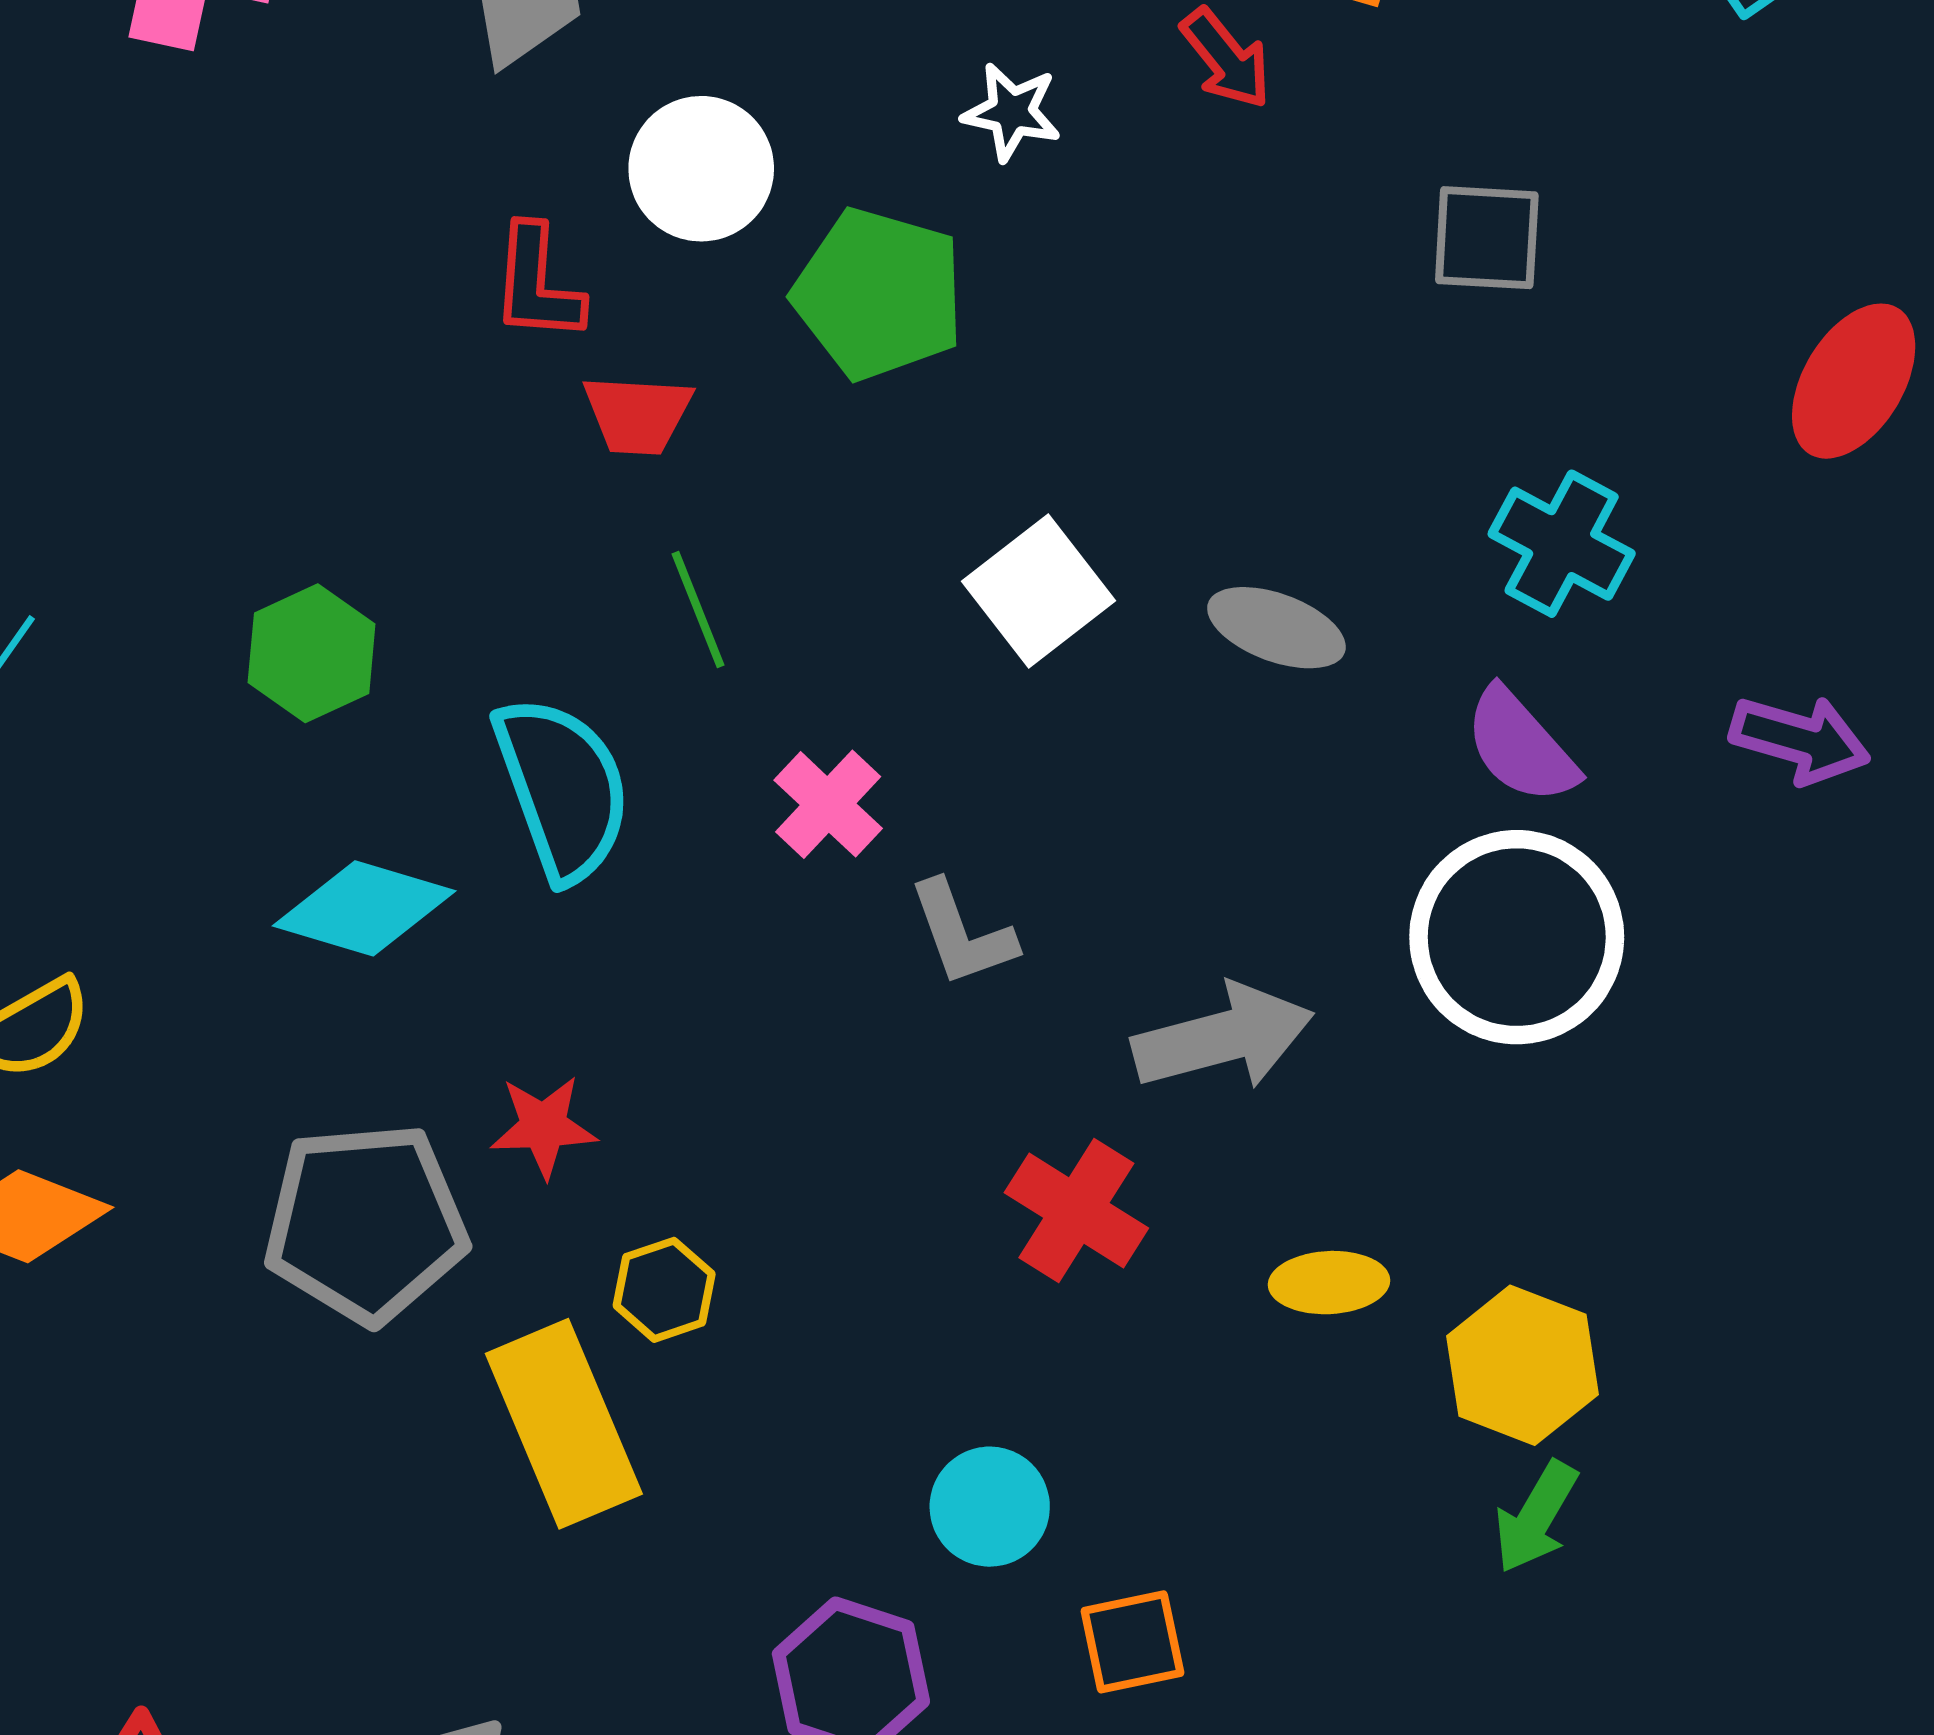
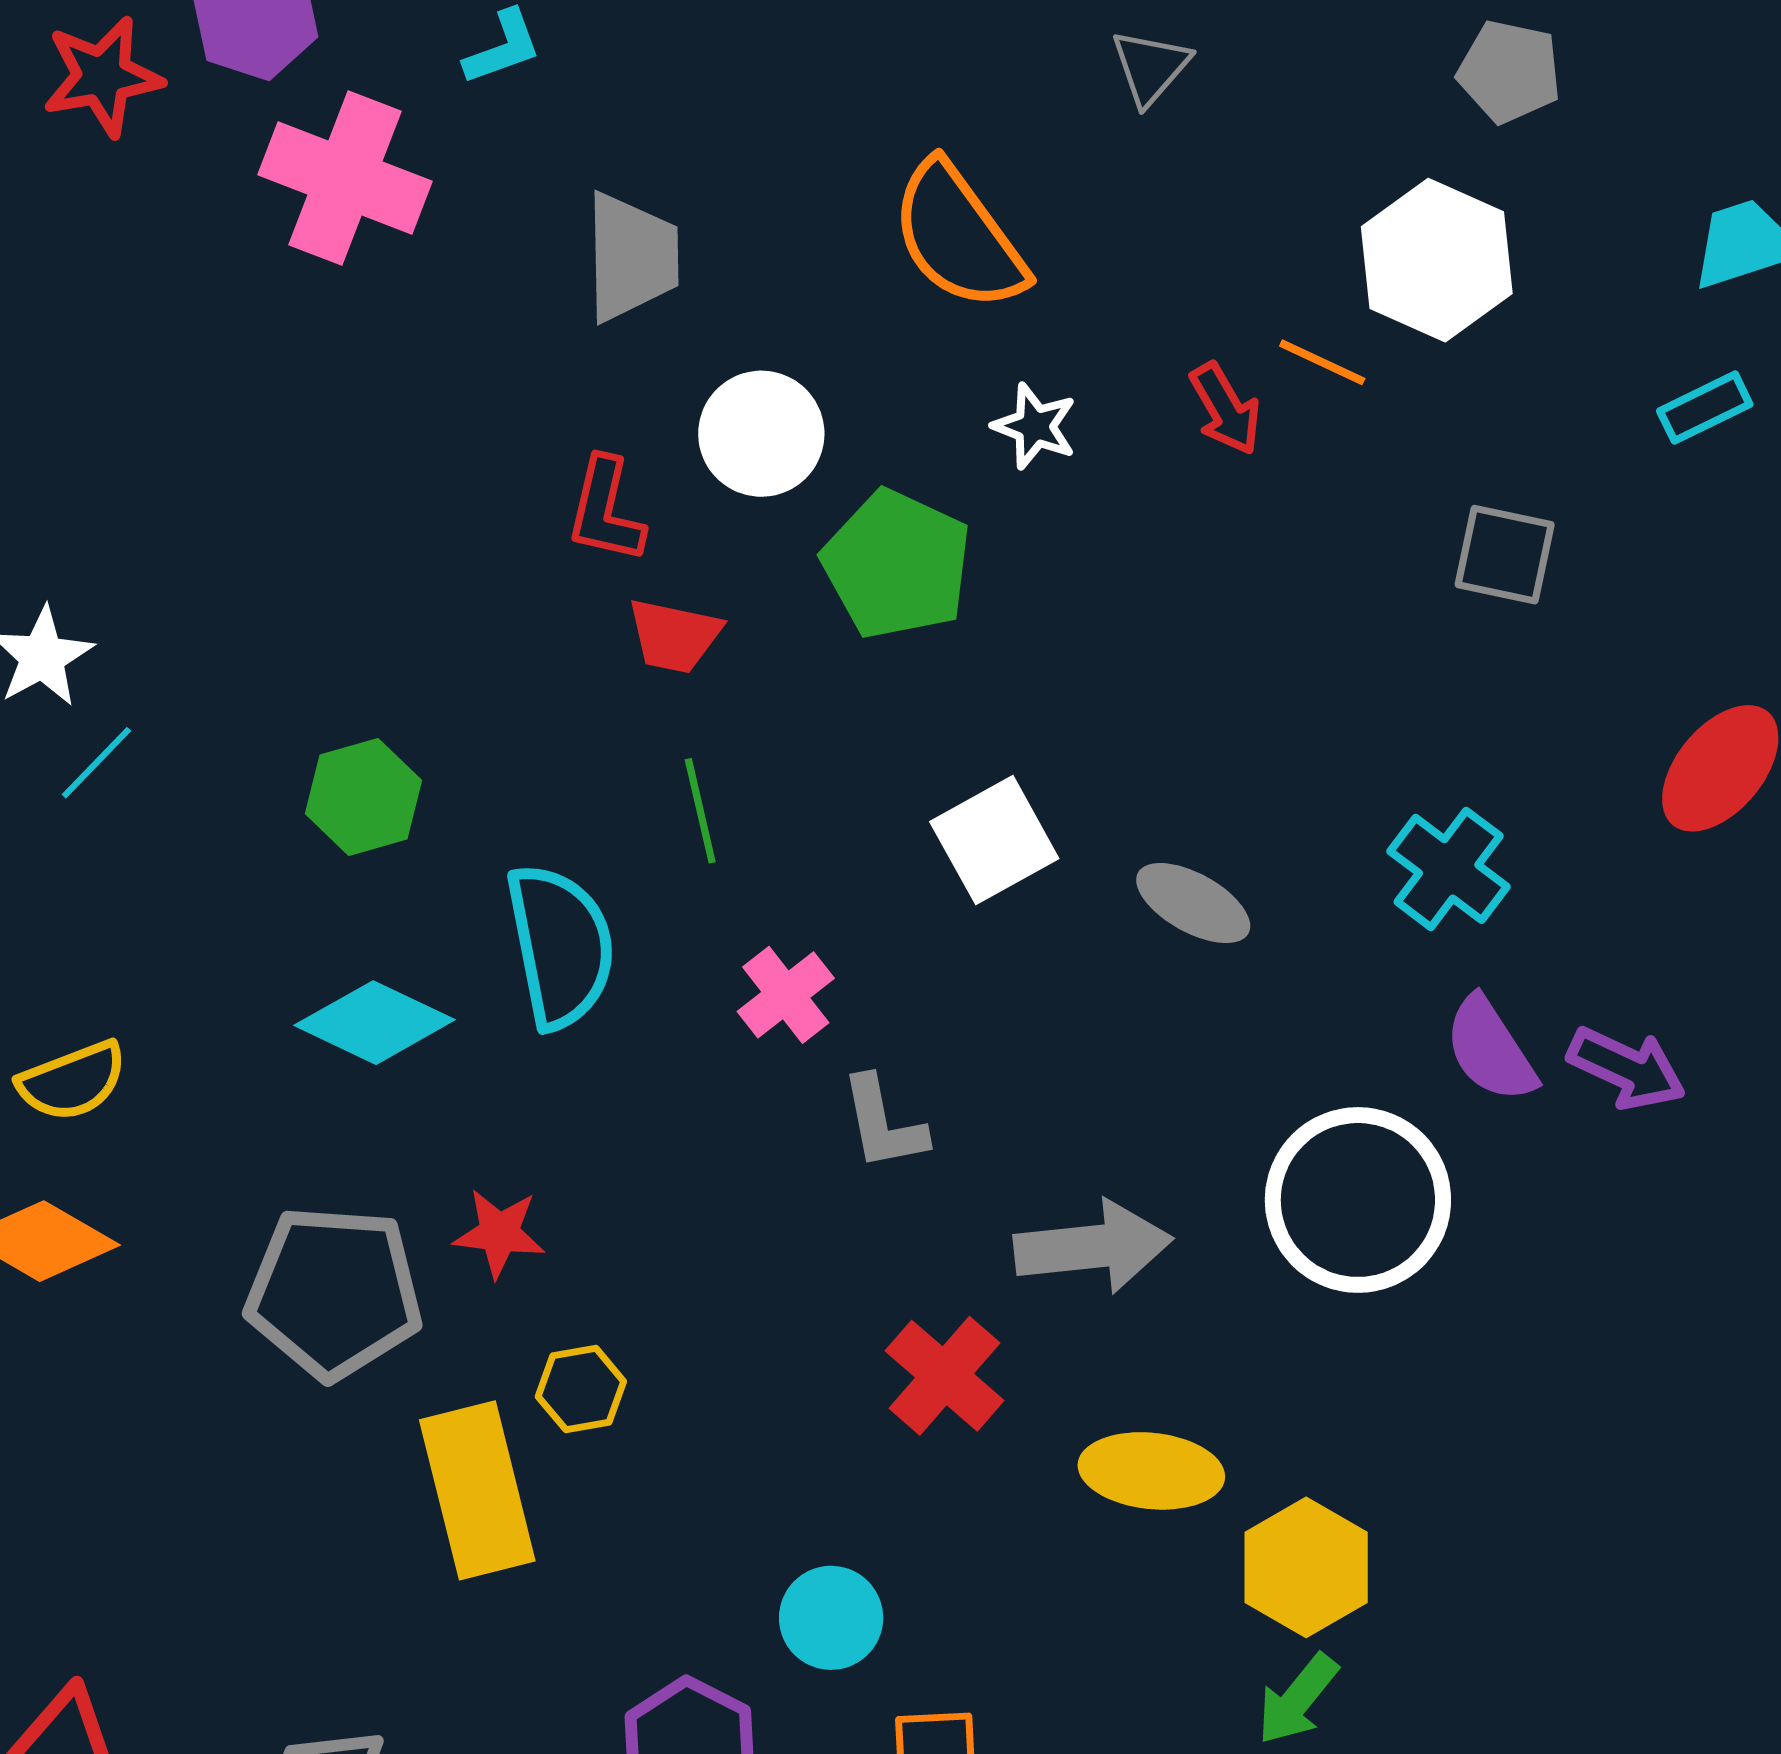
gray square: (1487, 238) -> (1505, 555), moved
purple semicircle: (1521, 746) -> (1490, 1049), moved
yellow ellipse: (1329, 1283) -> (1151, 1471), size x1.4

